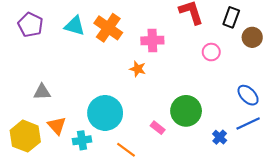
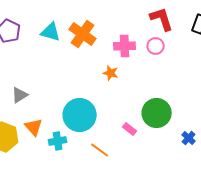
pink circle: (211, 52) -> (156, 46), moved
gray triangle: (42, 92) -> (20, 95), turned -30

